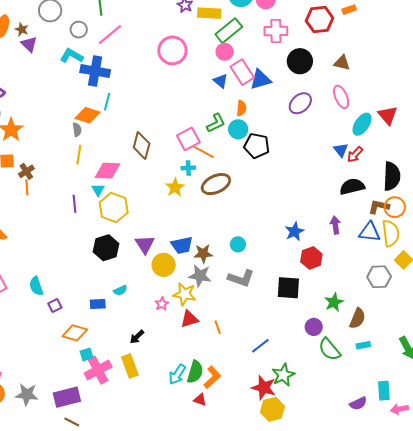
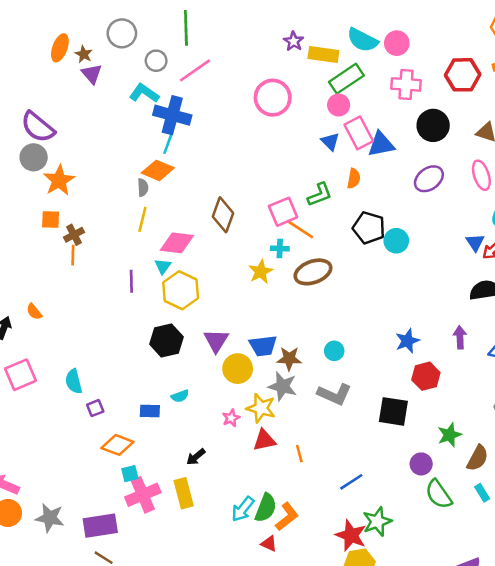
cyan line: (107, 102) -> (168, 143), moved
cyan circle: (238, 129) -> (396, 241), moved
cyan rectangle: (363, 345) -> (482, 493), turned 64

